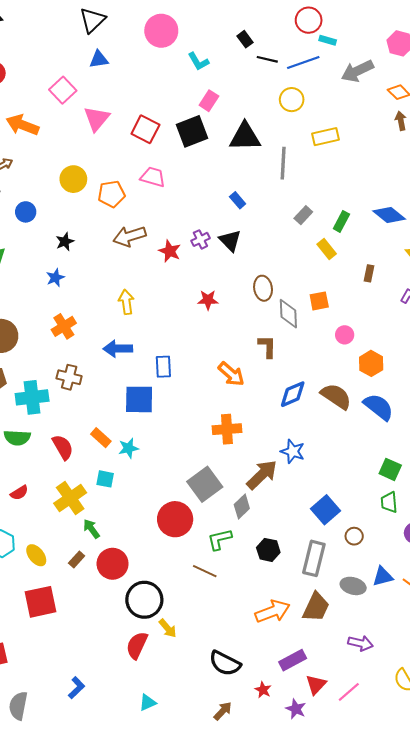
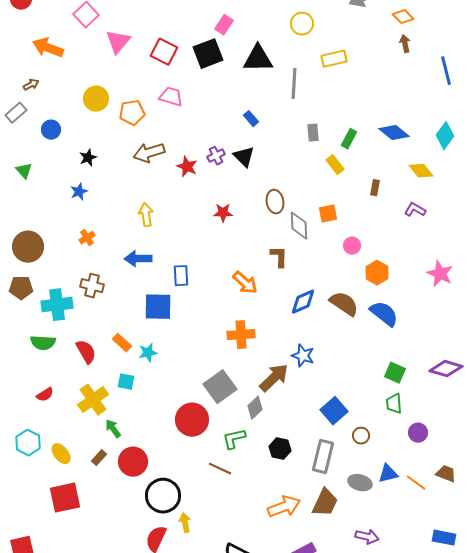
gray rectangle: (303, 215) -> (313, 133), turned -48
orange cross: (64, 326) -> (87, 238), size x0.7
yellow arrow: (168, 628) -> (185, 523), turned -150

